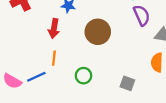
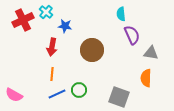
blue line: (36, 77) -> (57, 94), moved
gray square: (127, 83) -> (119, 97), size x1.5

